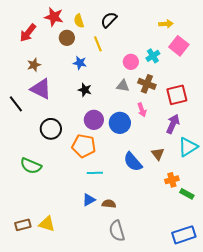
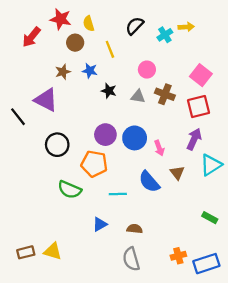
black semicircle: (109, 20) -> (135, 26), moved
pink square: (179, 46) -> (201, 75), moved
cyan cross: (153, 56) -> (165, 35), moved
brown star: (34, 65) -> (63, 72), moved
black star: (85, 90) -> (109, 91), moved
pink arrow: (142, 110) -> (159, 148), moved
green semicircle: (31, 166) -> (70, 190), moved
cyan line: (95, 173) -> (118, 194), moved
orange cross: (172, 180) -> (178, 256), moved
brown semicircle: (109, 204) -> (135, 229), moved

